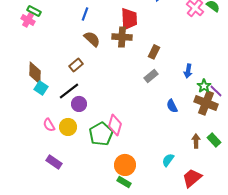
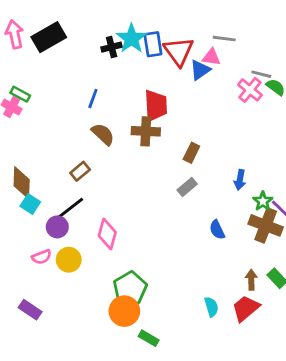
purple circle: (79, 104) -> (57, 227), moved
pink semicircle: (49, 125) -> (42, 257), turned -80
pink diamond: (115, 125) -> (107, 234), moved
green pentagon: (101, 134) -> (130, 288), moved
cyan semicircle: (168, 160) -> (211, 307), turned 128
purple rectangle: (54, 162) -> (30, 310), moved
orange circle: (125, 165) -> (124, 311), moved
red trapezoid: (192, 178) -> (246, 308), moved

